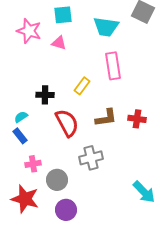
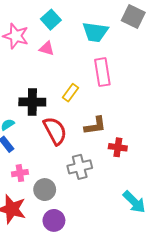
cyan square: (63, 15) -> (51, 20), turned -36
black cross: (45, 95) -> (32, 102), size x1.4
red cross: (137, 119) -> (118, 147), moved

